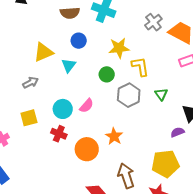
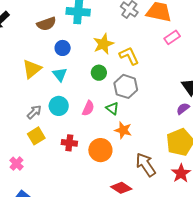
gray arrow: (30, 83) -> (34, 112), moved
green triangle: (161, 94) -> (112, 108), moved
cyan circle: (63, 109) -> (59, 106), moved

